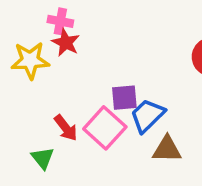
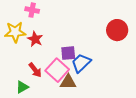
red star: (66, 43) -> (35, 39), moved
brown triangle: (167, 149) -> (68, 82), moved
green triangle: (43, 158) -> (22, 87), turned 40

